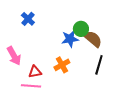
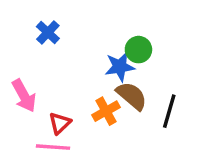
brown semicircle: (93, 39) -> (132, 96), moved
red triangle: (35, 72) -> (60, 123), turned -32

